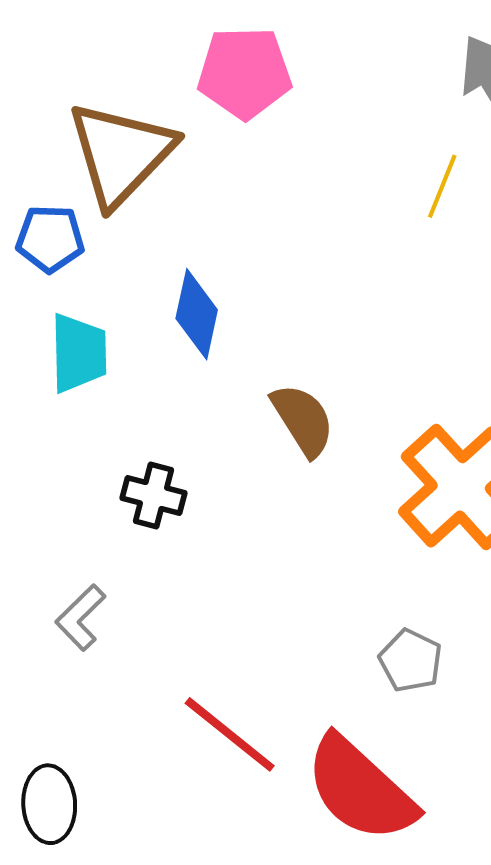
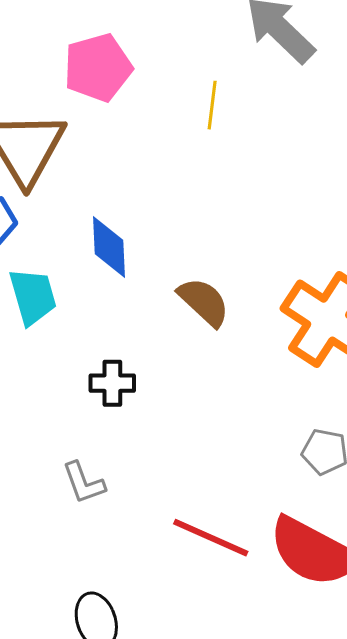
yellow line: (442, 186) -> (212, 105), moved
gray L-shape: (81, 617) -> (84, 483), turned -51

